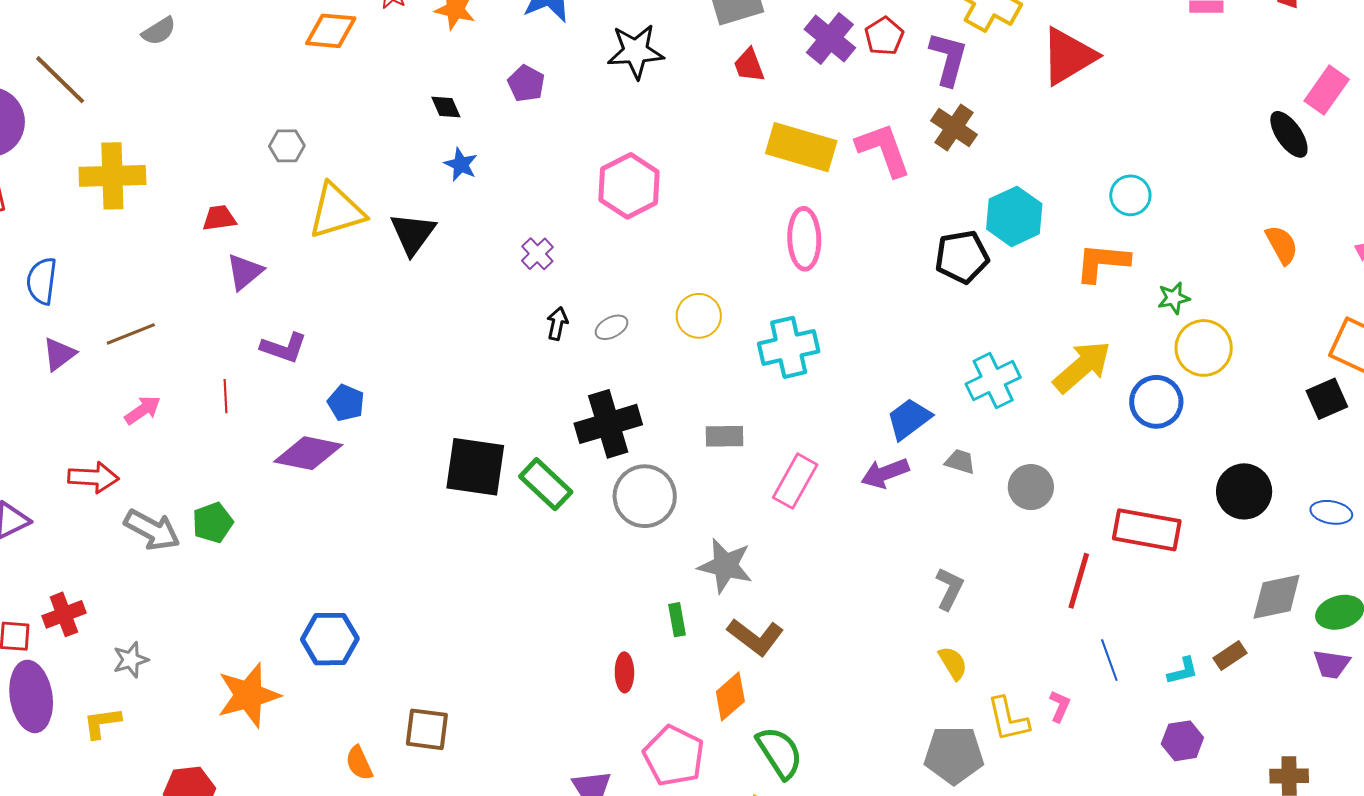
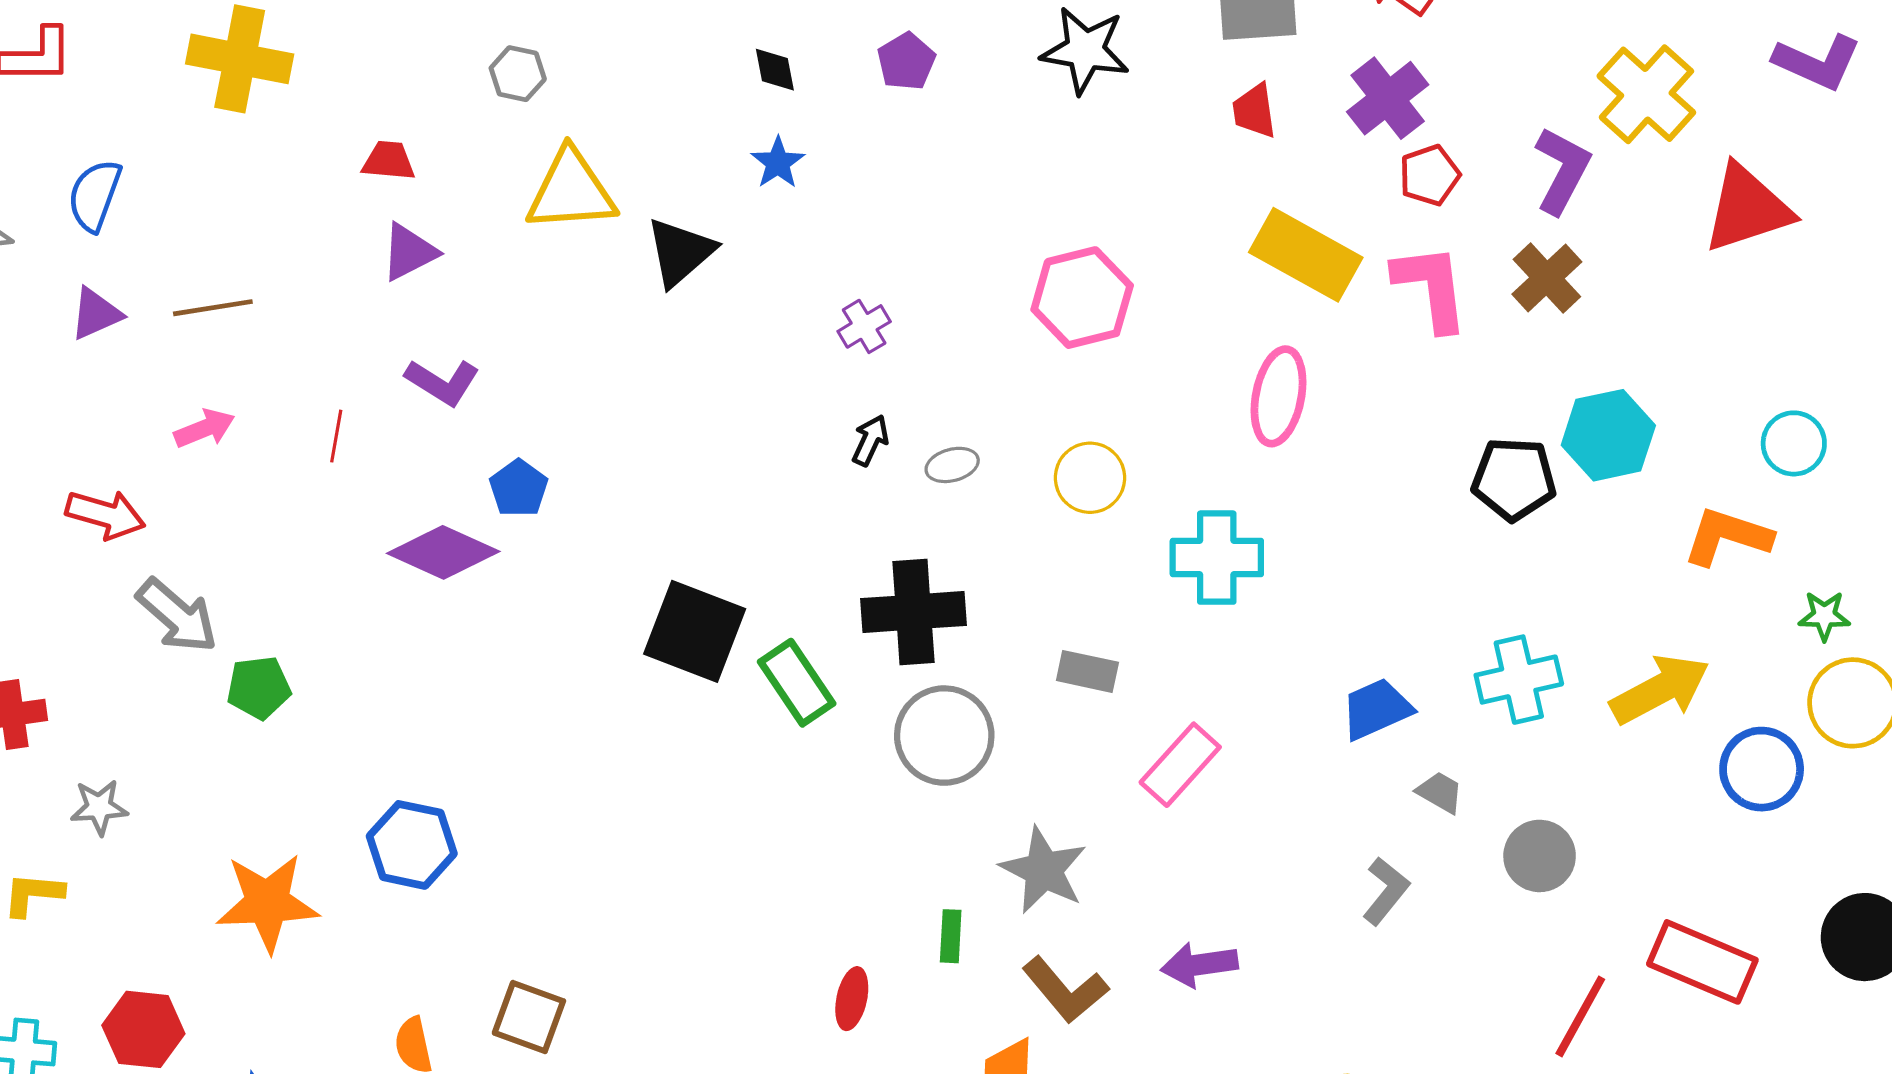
red pentagon: (884, 36) -> (1430, 175), moved
pink hexagon: (629, 186) -> (1082, 298), moved
purple arrow: (885, 473) -> (1199, 965), moved
green pentagon: (213, 523) -> (259, 688), moved
gray L-shape: (949, 589) -> (1386, 891), moved

